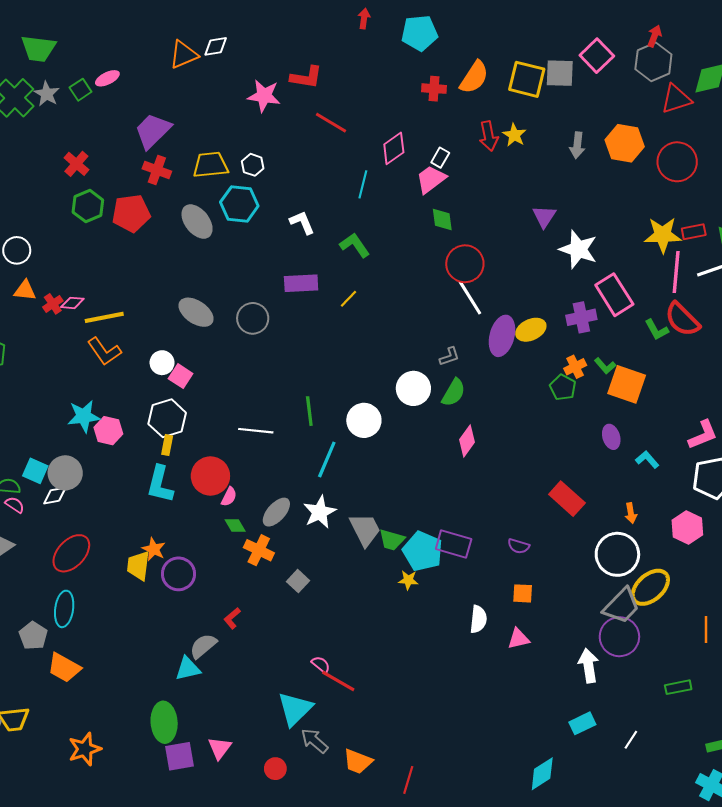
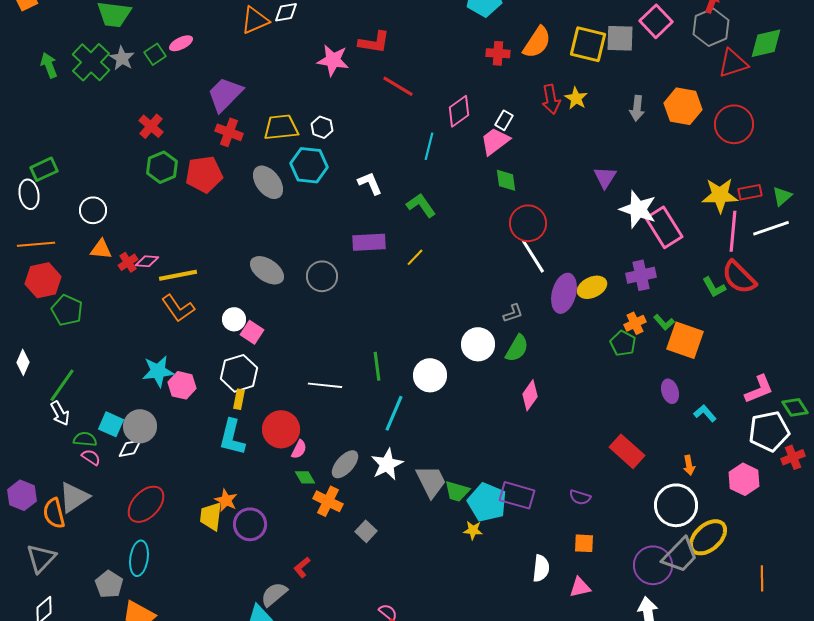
pink rectangle: (614, 295) -> (664, 227), moved
purple circle: (619, 637) -> (653, 565), moved

